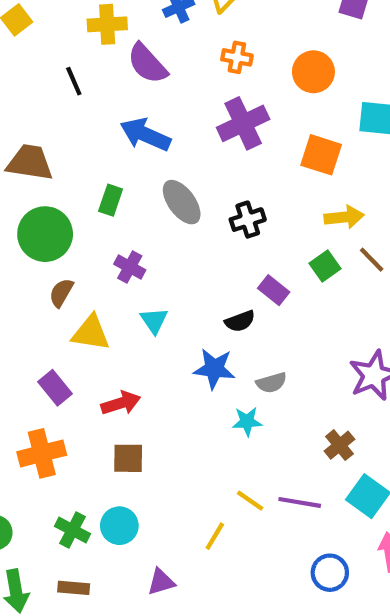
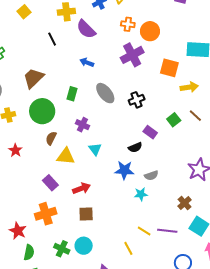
orange circle: (313, 72) -> (150, 31), moved
blue arrow: (145, 135) -> (87, 62), size x0.6
brown trapezoid: (30, 162) -> (33, 78), turned -50
yellow arrow: (344, 217) -> (189, 87), moved
yellow line: (215, 536) -> (128, 248), turned -56

